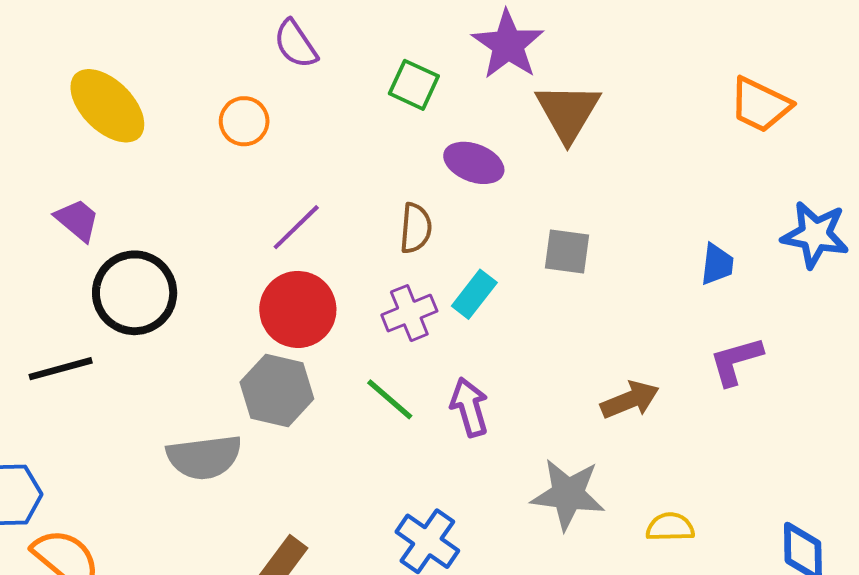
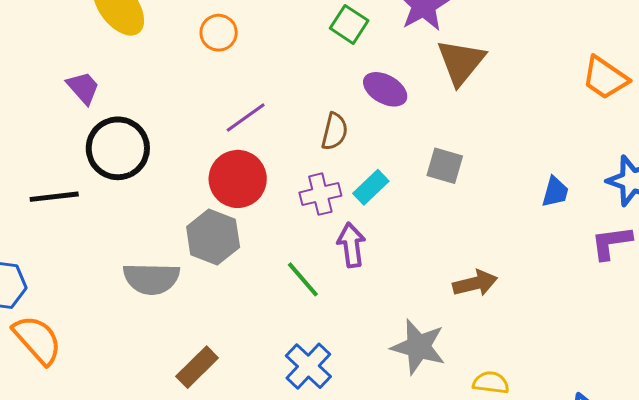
purple L-shape: (736, 361) -> (611, 243), moved
green line: (390, 399) -> (303, 279), moved
purple arrow: (469, 407) -> (351, 245), moved

